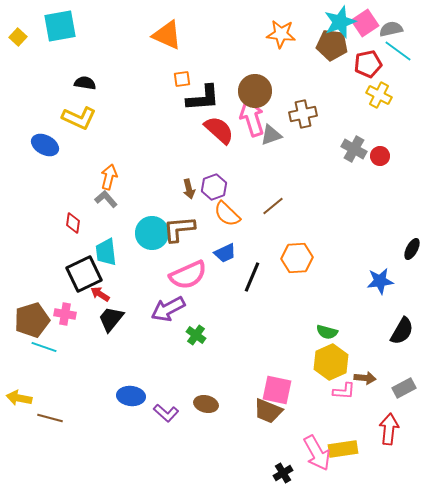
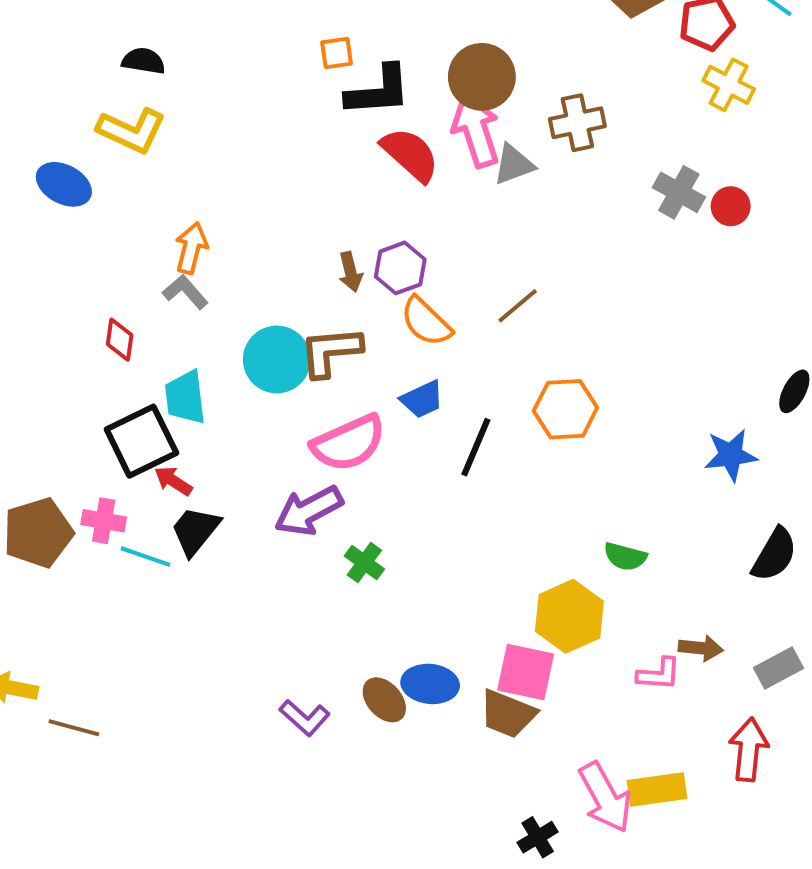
cyan line: (44, 347) -> (145, 557), moved
yellow hexagon: (331, 362) -> (569, 616), moved
blue ellipse: (131, 396) -> (430, 684), moved
brown ellipse: (206, 404) -> (384, 700), turned 35

